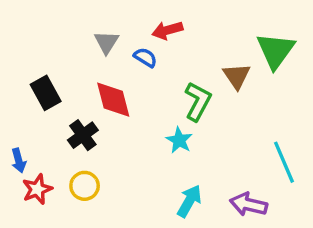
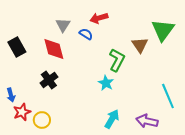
black rectangle: (46, 93) -> (17, 47), moved
red diamond: (113, 100) -> (54, 49), moved
yellow circle: (85, 186) -> (42, 120), moved

